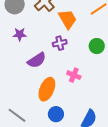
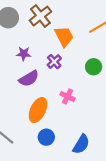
purple star: (20, 34) -> (24, 54), moved
purple cross: (60, 43) -> (54, 62), turned -32

